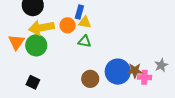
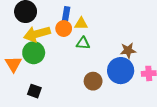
blue rectangle: (79, 12) -> (66, 14), moved
orange triangle: (16, 42) -> (13, 64), moved
brown star: (135, 71) -> (128, 51), moved

